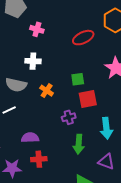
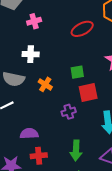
pink cross: (37, 29) -> (34, 21), turned -32
green arrow: (79, 144) -> (76, 150), moved

